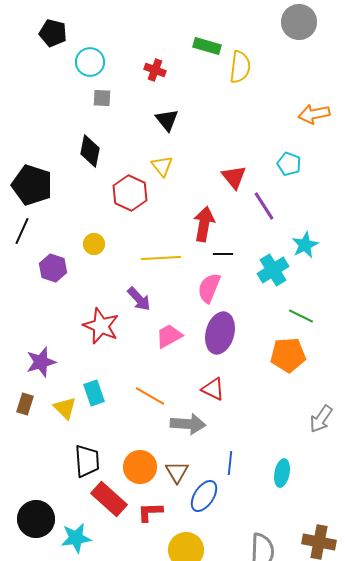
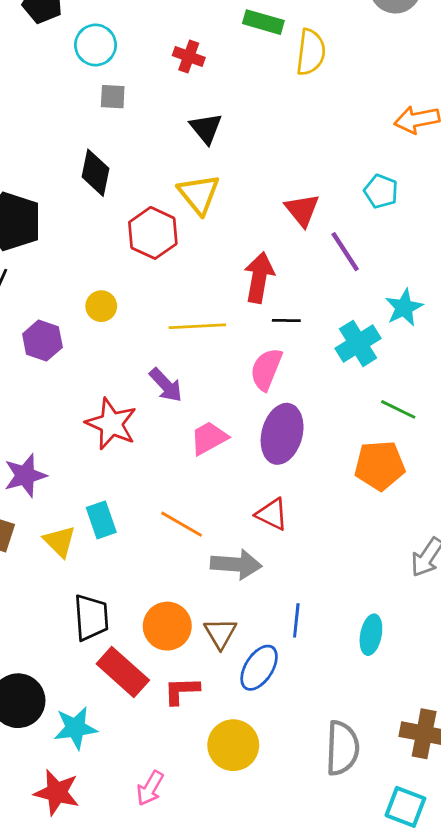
yellow triangle: (162, 166) -> (199, 194), size x1.4

